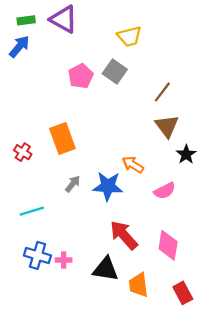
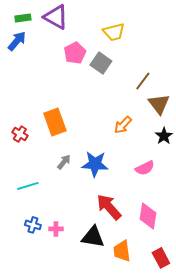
pink pentagon: (81, 76) -> (75, 53), moved
brown triangle: (167, 126) -> (159, 104), moved
orange arrow: (133, 165) -> (123, 125), moved, turned -78
blue cross: (37, 255) -> (33, 225), size x0.7

